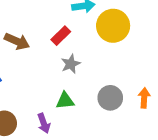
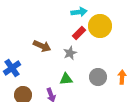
red rectangle: (61, 36) -> (79, 33), moved
brown arrow: (17, 41) -> (42, 46), moved

